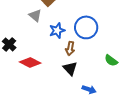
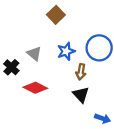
gray triangle: (35, 15) -> (34, 54), moved

